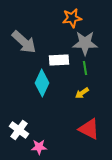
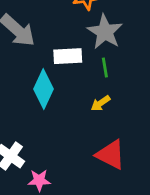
gray star: (85, 43) -> (105, 32), turned 30

